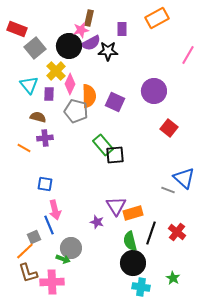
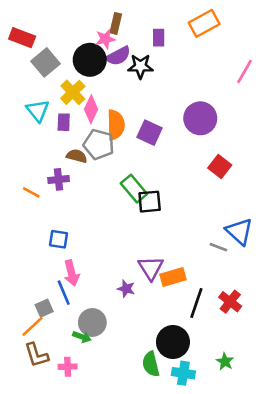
brown semicircle: (38, 117) -> (77, 156), moved
green semicircle: (130, 241) -> (151, 364), moved
pink cross: (52, 282) -> (68, 367), size x0.6

